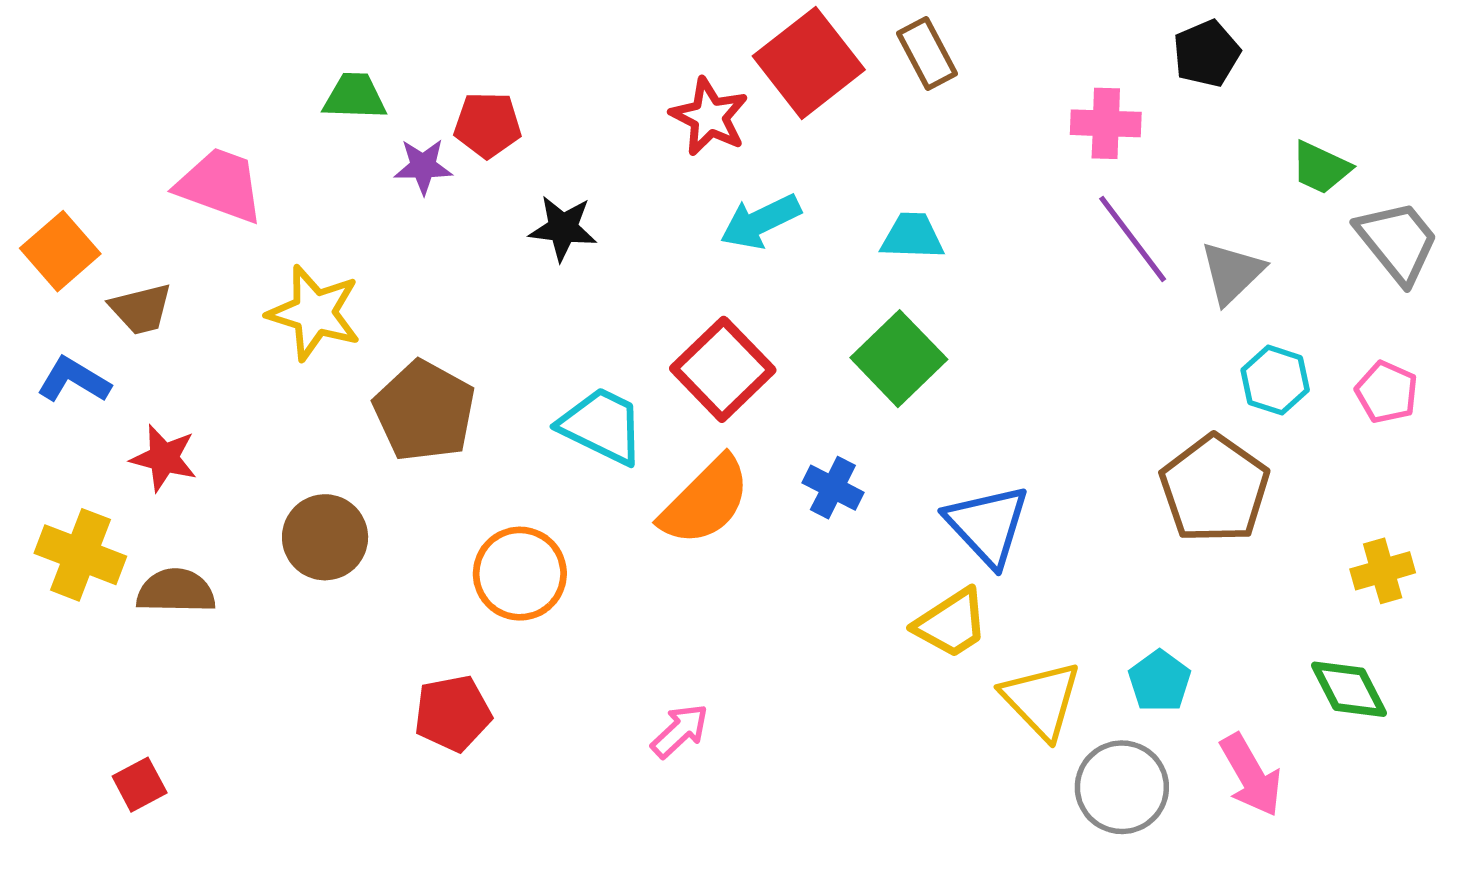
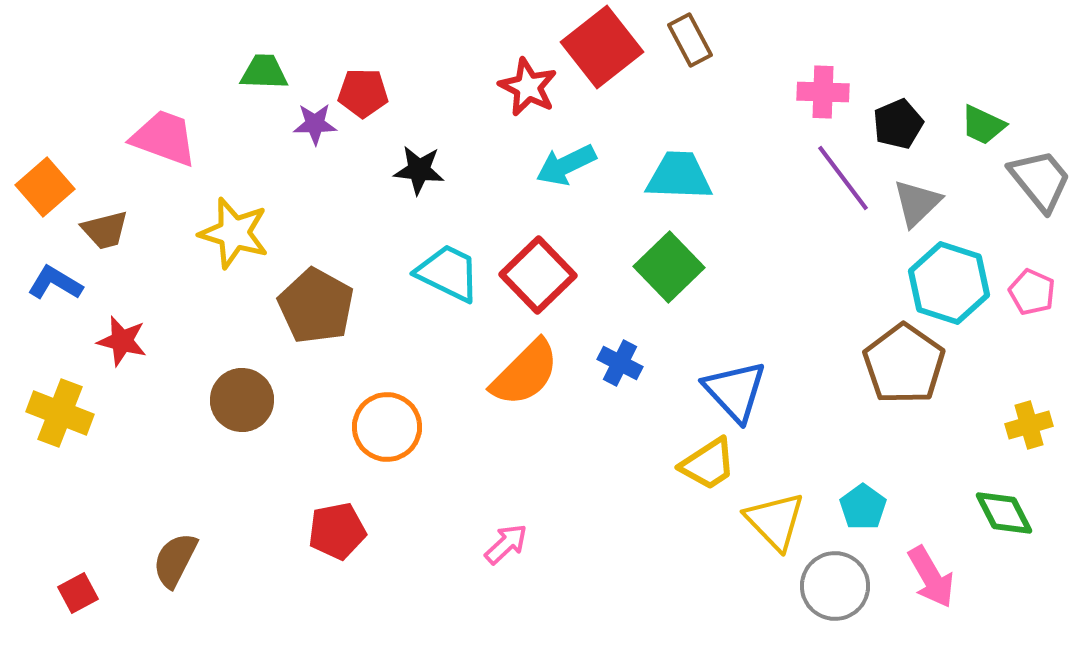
black pentagon: (1207, 54) -> (898, 124), moved
cyan trapezoid: (912, 236) -> (679, 176), size x1.4
cyan hexagon: (1275, 380) -> (949, 283), size x1.6
cyan trapezoid: (602, 426) -> (448, 273), moved
brown semicircle: (176, 591) -> (175, 560), moved, turned -64
red square: (140, 785) -> (78, 593), moved

